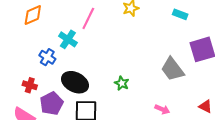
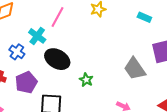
black ellipse: (75, 82) -> (57, 59), moved
purple pentagon: (51, 103) -> (26, 82), moved

